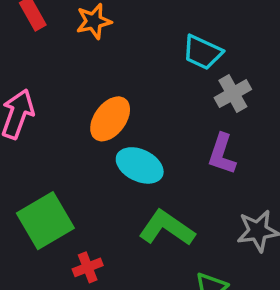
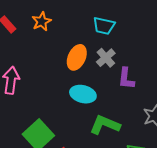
gray cross: (233, 94) -> (106, 58), moved
orange ellipse: (110, 119) -> (77, 57), moved

